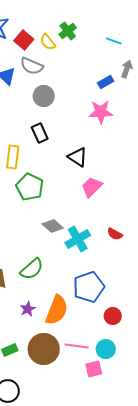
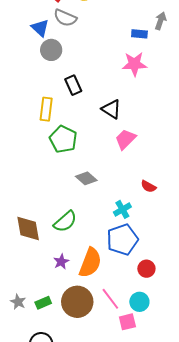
blue rectangle: (106, 82) -> (139, 34), turned 35
gray circle: (44, 96) -> (51, 50), moved
cyan cross: (78, 239) -> (122, 209), moved, size x0.7
pink line: (77, 346) -> (110, 299), turned 45

